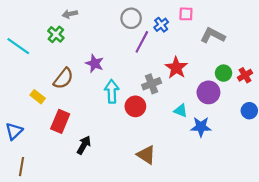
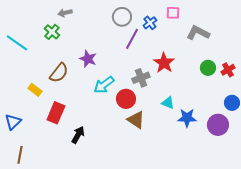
cyan arrow: (112, 91) -> (104, 85), turned -125
purple circle: (208, 92) -> (218, 125), moved
brown triangle: (146, 155) -> (136, 120), moved

